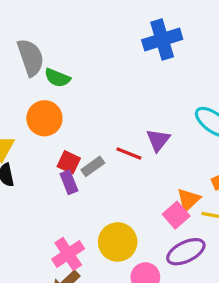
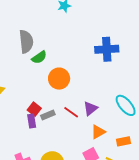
green semicircle: (57, 78) -> (39, 57), turned -70
orange circle: (44, 118) -> (59, 79), moved
orange triangle: (188, 200) -> (98, 132), moved

